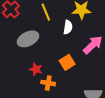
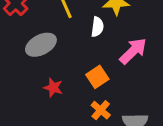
orange cross: (48, 83) -> (101, 110), moved, turned 32

